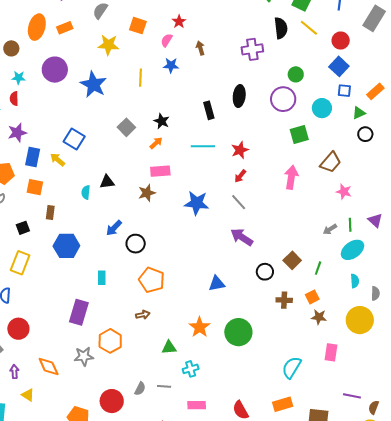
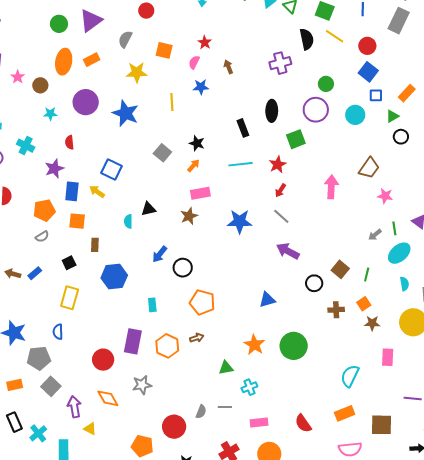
red semicircle: (14, 99) -> (69, 142), moved
green square: (299, 135) -> (296, 139), moved
red circle: (18, 329) -> (103, 360), moved
orange hexagon: (110, 341) -> (167, 346), moved
purple arrow: (14, 372) -> (74, 407), size x1.5

